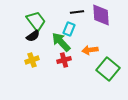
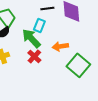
red cross: (64, 60) -> (34, 56), turned -32

